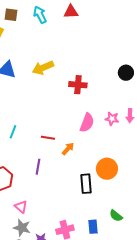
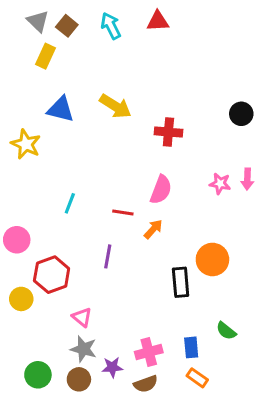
brown square: (11, 15) -> (67, 26), turned 32
yellow arrow: (43, 68) -> (115, 106), turned -125
pink semicircle: (87, 123) -> (161, 190), moved

